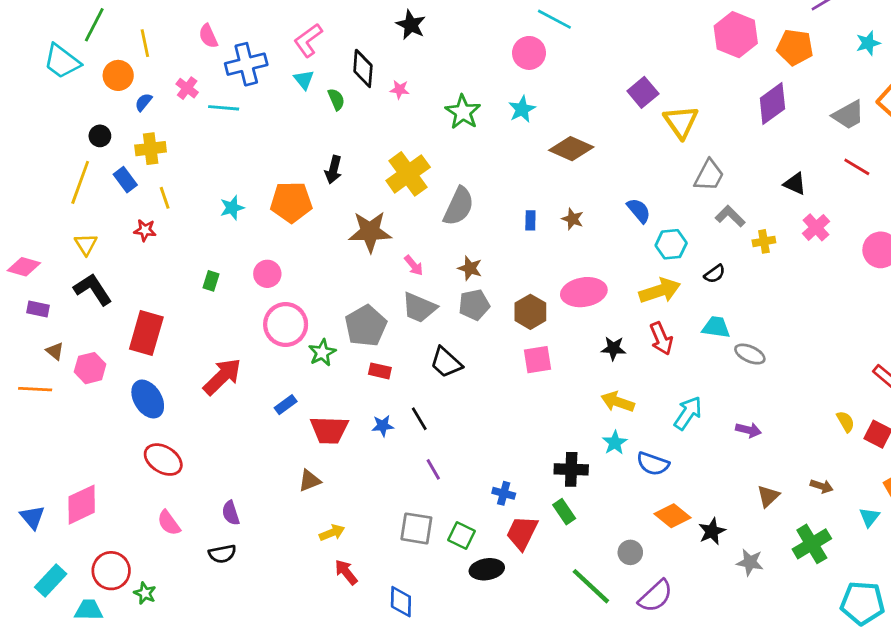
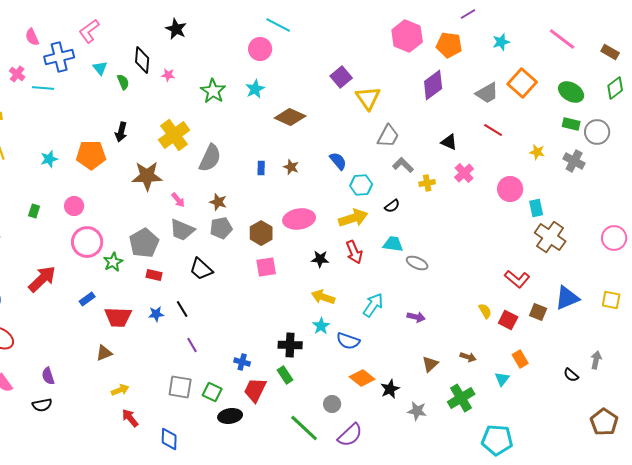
pink L-shape: (308, 40) -> (89, 31), moved

